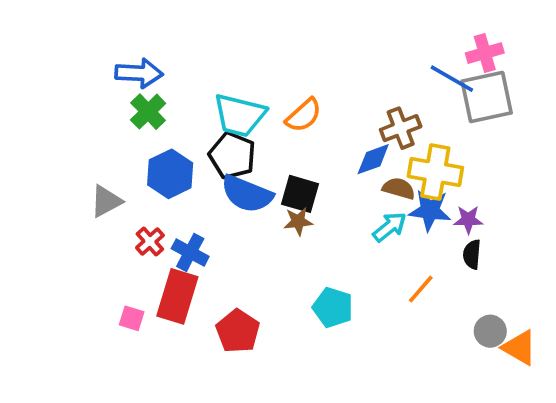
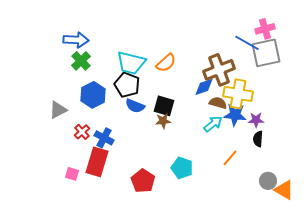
brown cross: (401, 128) -> (219, 70), size x1.4
blue semicircle: (247, 194) -> (135, 106), size x0.7
red pentagon: (238, 331) -> (143, 181), moved

